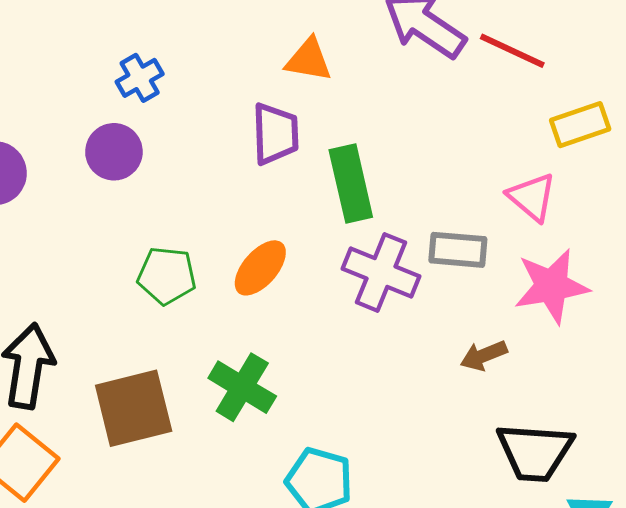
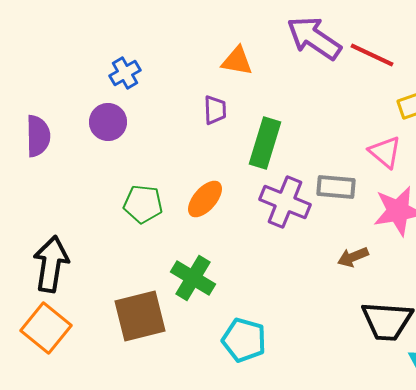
purple trapezoid: (275, 134) -> (215, 110), size x0.7
green rectangle: (351, 183) -> (265, 143), turned 30
brown square: (134, 408) -> (140, 316), moved

